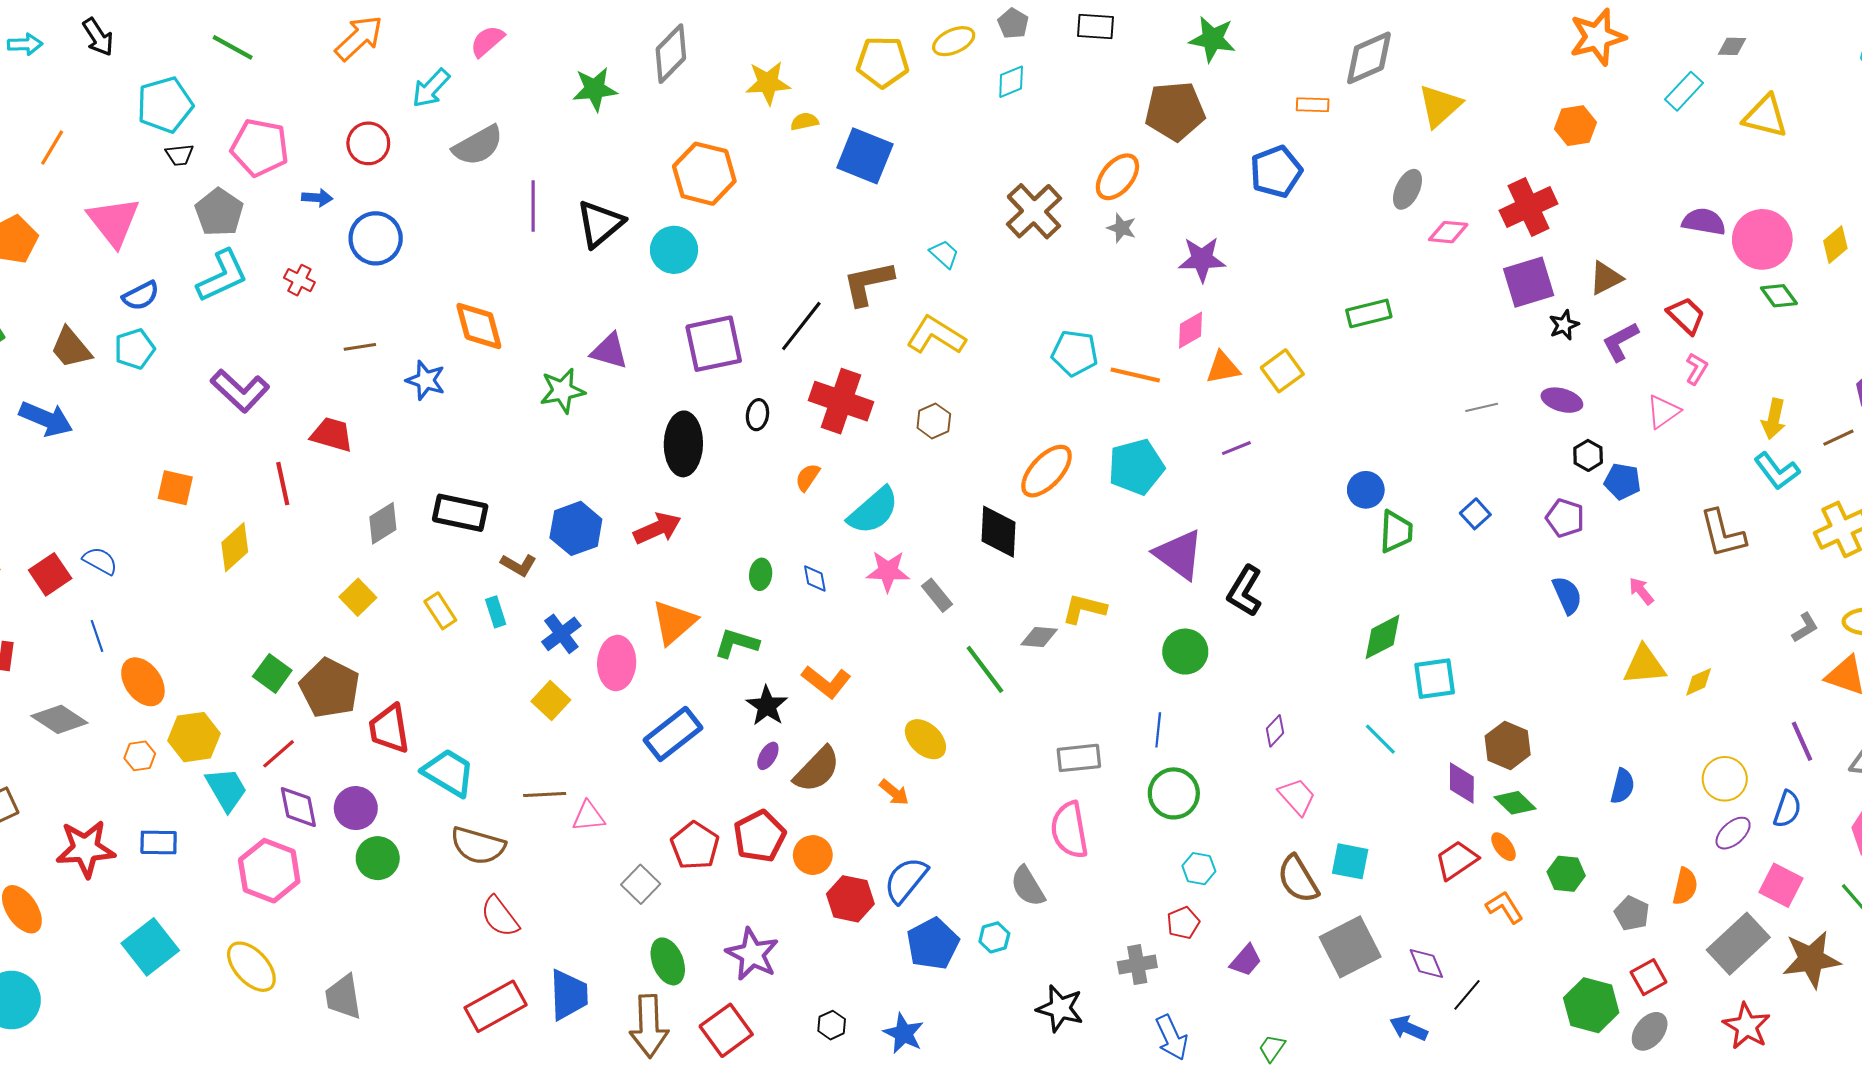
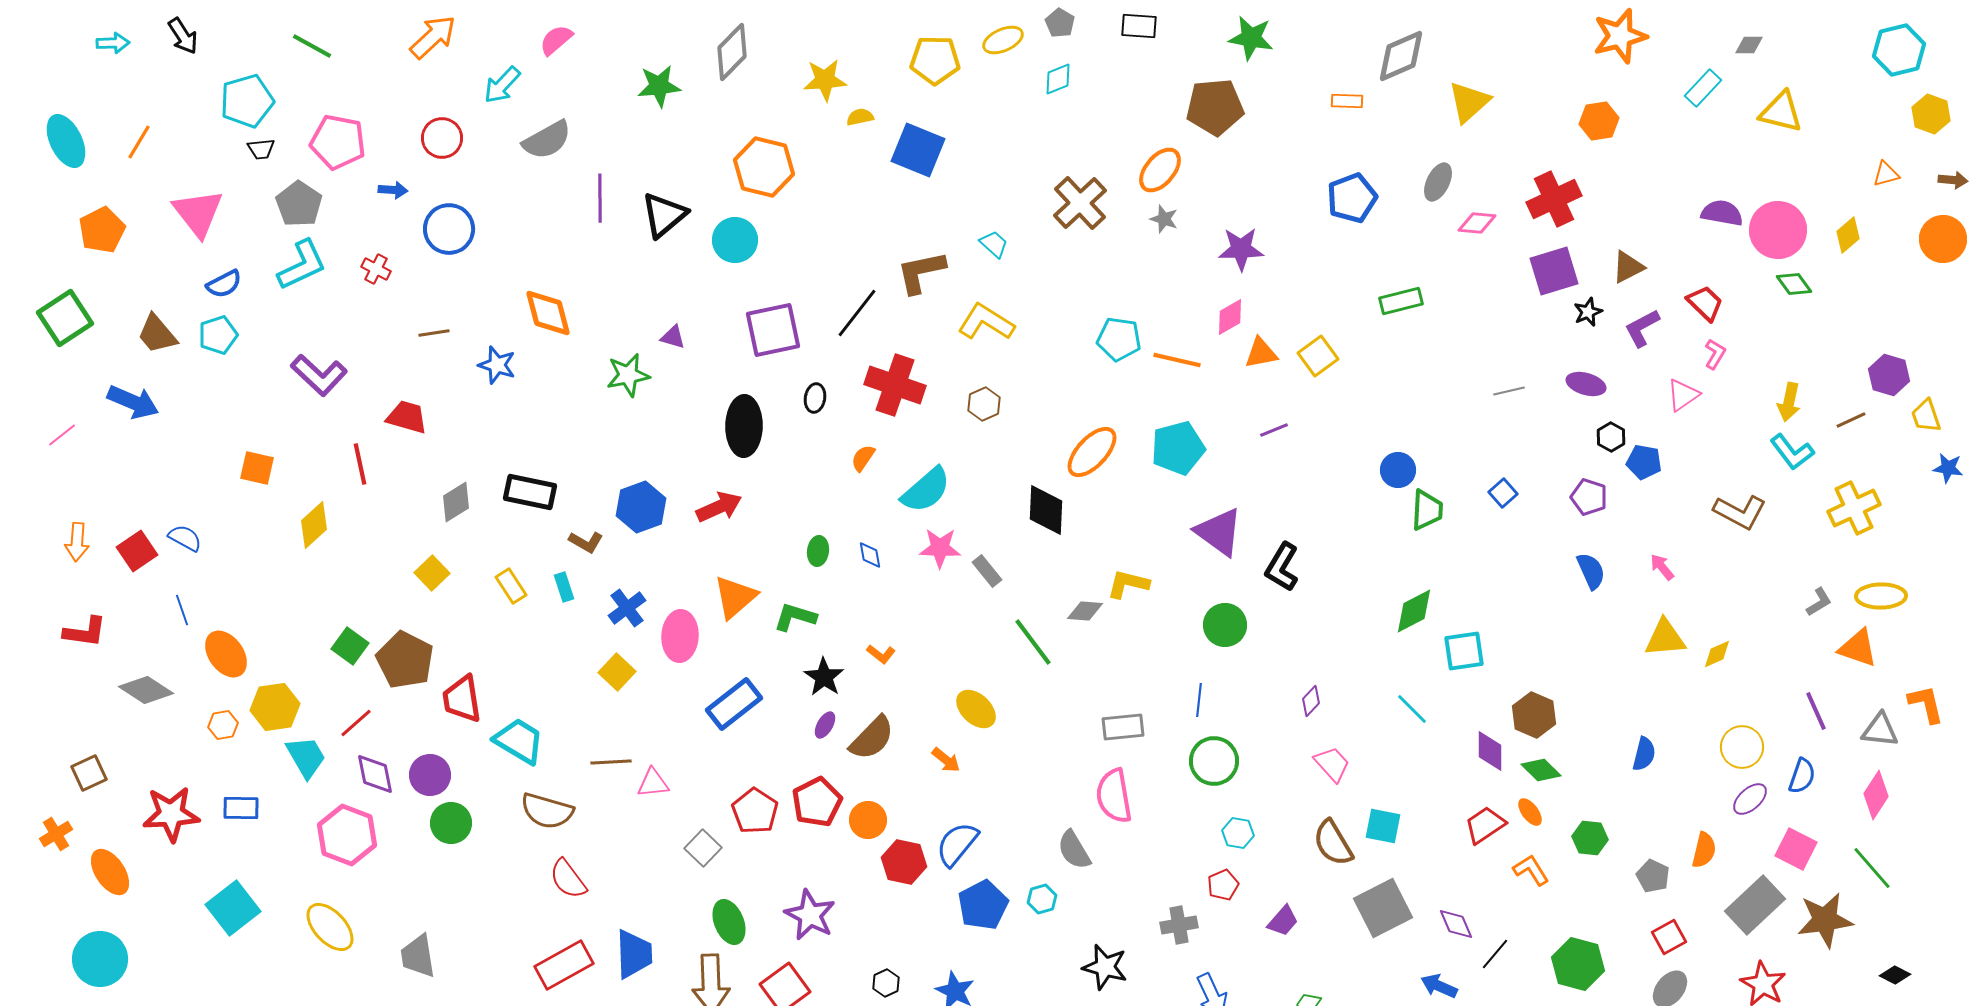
blue pentagon: (1276, 172) -> (1352, 198), moved
purple triangle: (609, 351) -> (673, 337), size x0.7
brown L-shape: (1723, 534) -> (1740, 512), turned -48
orange L-shape: (826, 682) -> (881, 654), size x0.6
green hexagon: (1591, 1005) -> (1578, 964), moved

